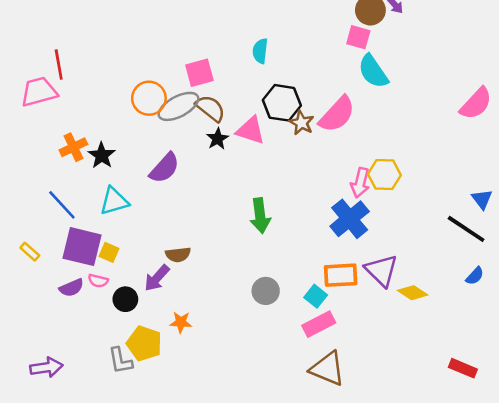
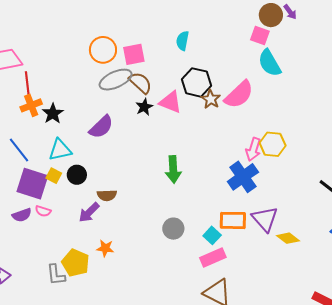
red line: (59, 64) -> (27, 83), moved
orange circle: (149, 98) -> (103, 50), moved
yellow square: (109, 252) -> (54, 176), moved
black circle: (125, 299) -> (77, 175), moved

